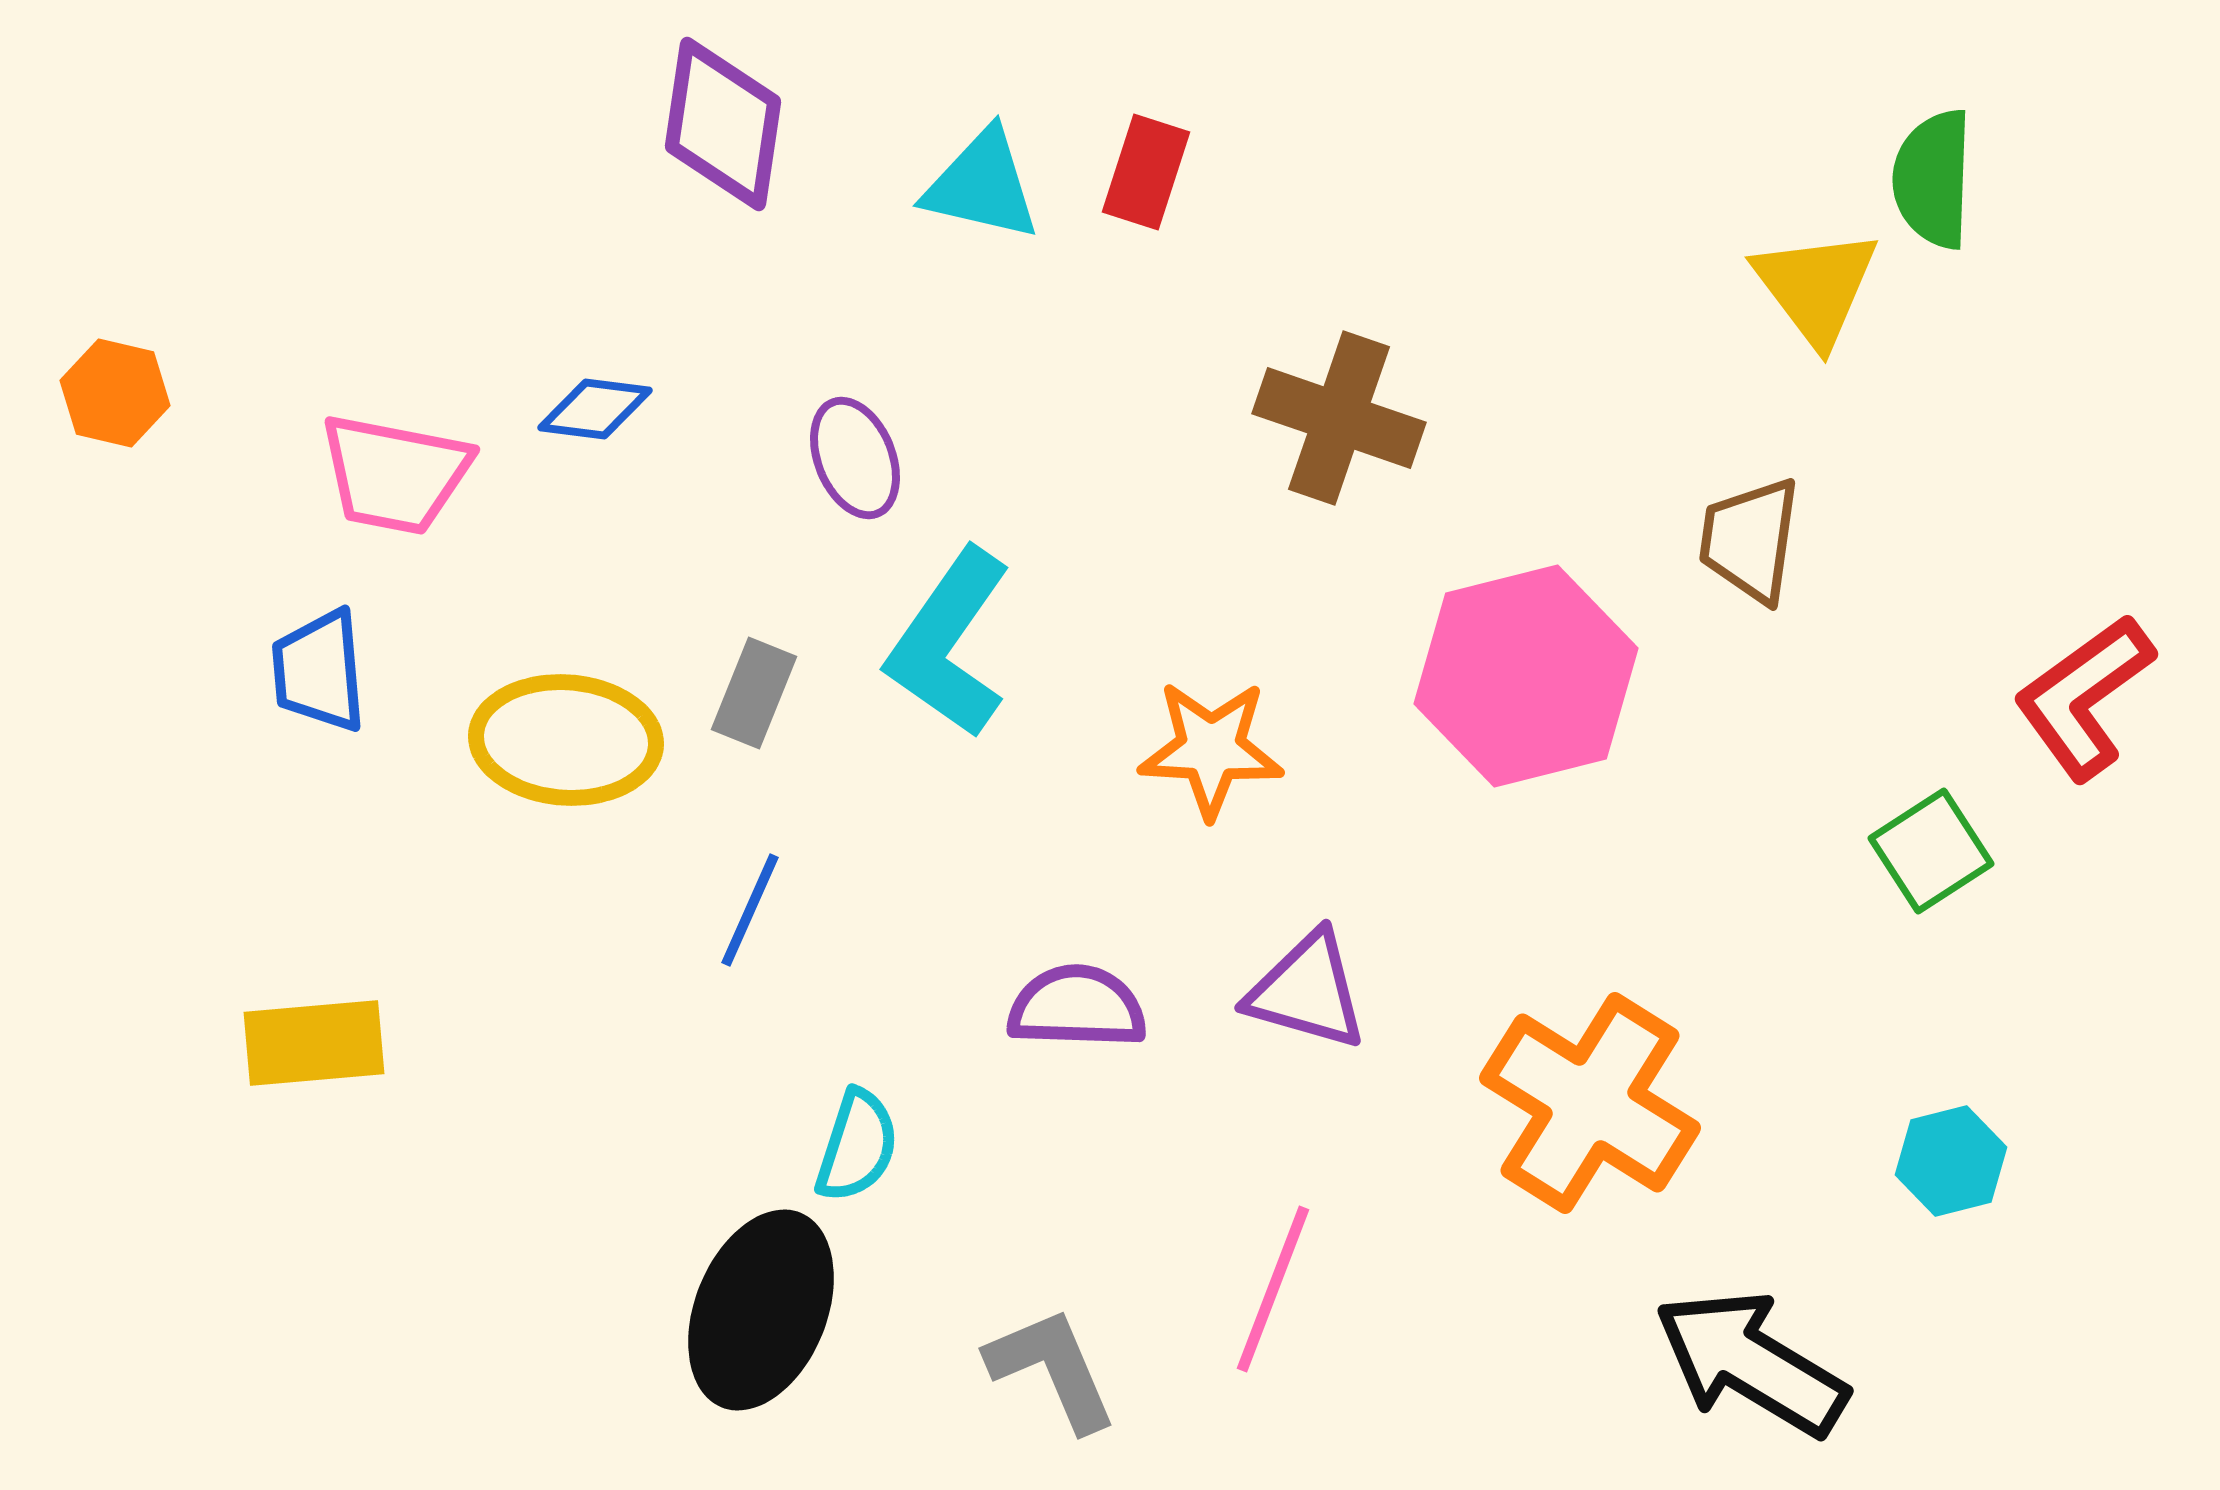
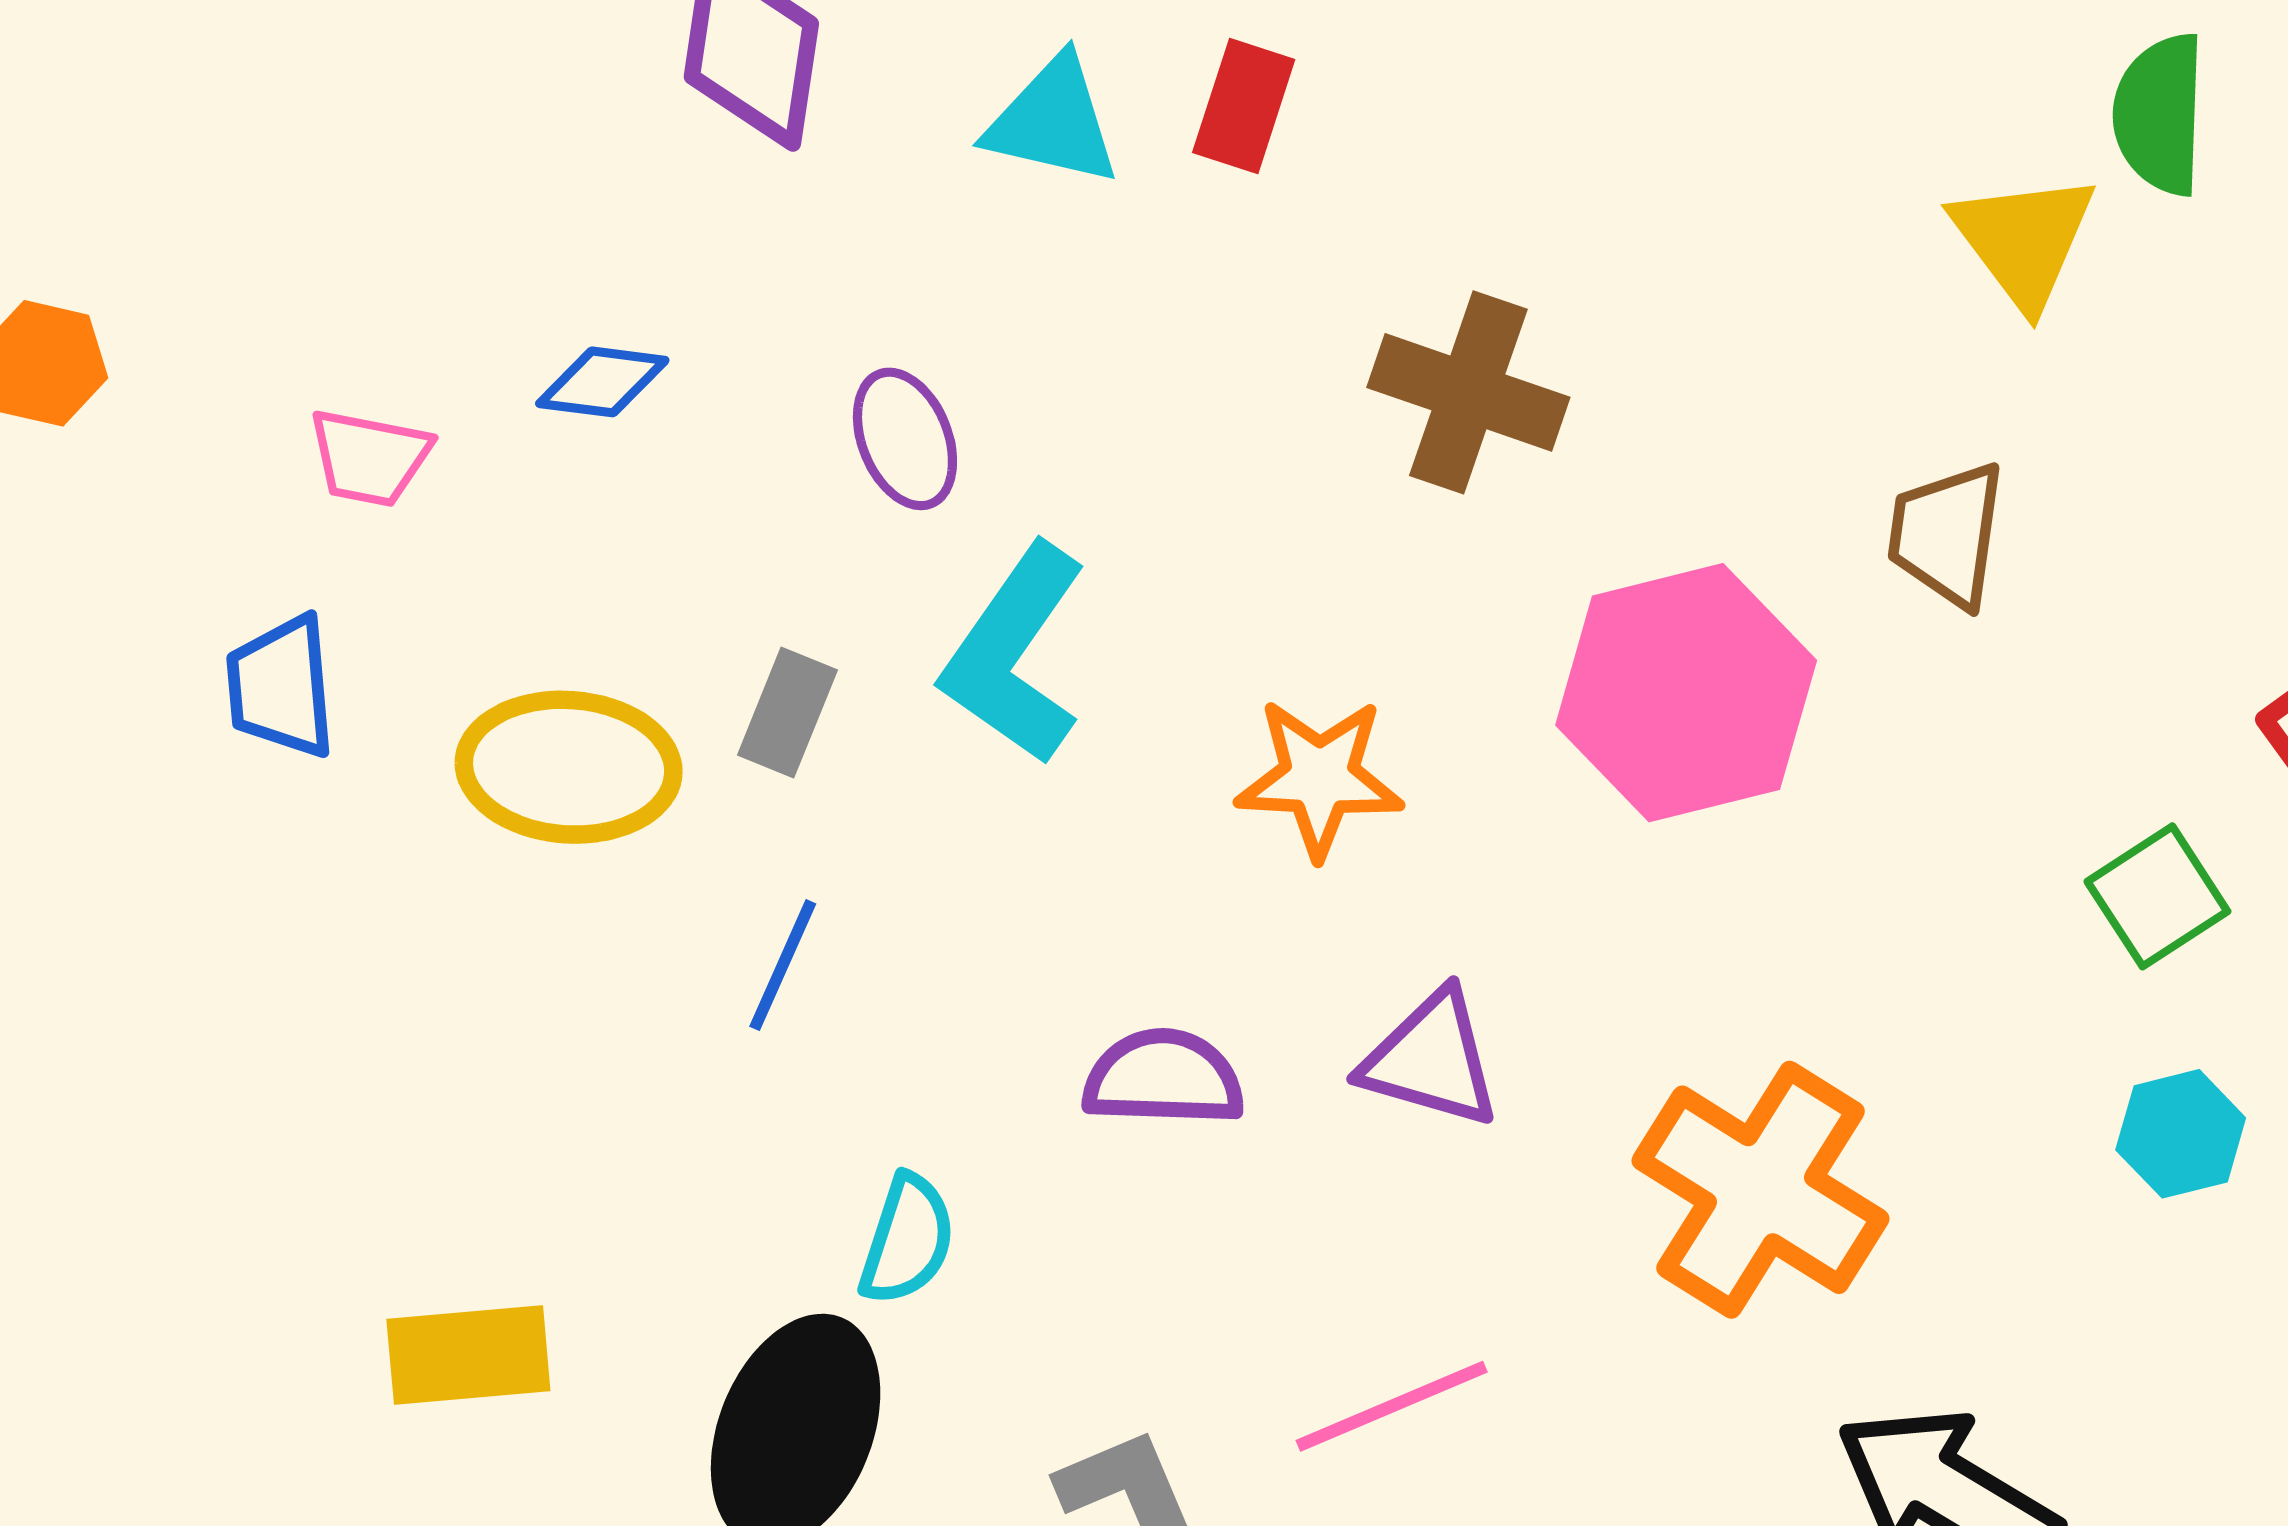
pink trapezoid: (395, 474) -> (370, 458), size x0.7
yellow rectangle: (314, 1043) -> (468, 1355), moved
cyan hexagon: (1951, 1161) -> (2181, 1134), moved
pink line: (1273, 1289) -> (1392, 1406), turned 46

